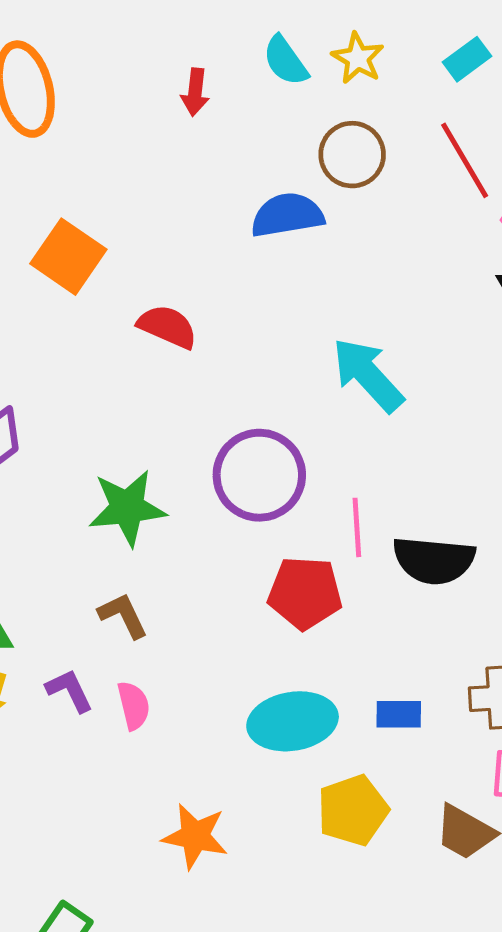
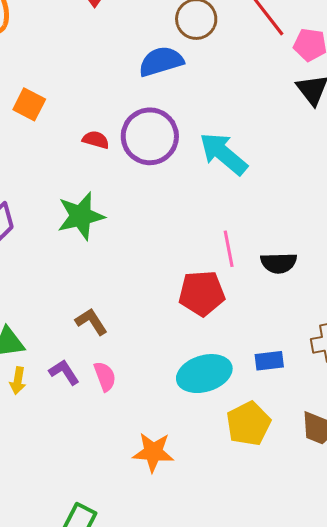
orange square: (68, 257) -> (29, 104), size x0.7
red semicircle: (167, 327) -> (96, 140), size x0.7
purple circle: (259, 475) -> (150, 136), moved
green star: (127, 508) -> (81, 216), moved
black semicircle: (434, 560) -> (279, 263), size x0.7

